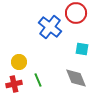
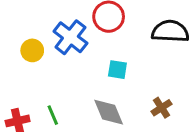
yellow circle: (19, 62) -> (32, 50), moved

